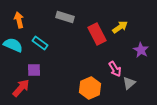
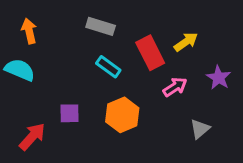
cyan rectangle: (40, 43) -> (108, 67), moved
pink arrow: (115, 69) -> (175, 87), moved, turned -91
purple square: (34, 70) -> (69, 113), moved
orange hexagon: (90, 88) -> (122, 115), moved

